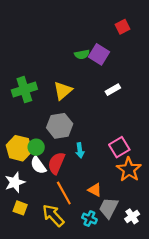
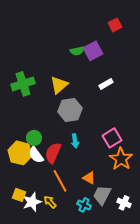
purple square: (99, 54) -> (93, 51), turned 30
gray hexagon: (60, 126) -> (70, 110), moved
yellow hexagon: (19, 148) -> (20, 153), moved
white star: (15, 182) -> (32, 202), moved
yellow arrow: (53, 215) -> (50, 202), size x0.6
white cross: (132, 216) -> (124, 203), turned -32

